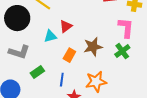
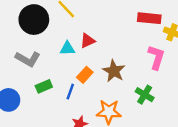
brown star: (93, 47) -> (114, 71), turned 30
green cross: (122, 51) -> (145, 95), moved, turned -35
blue line: (62, 80) -> (70, 92), moved

